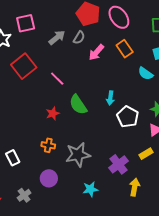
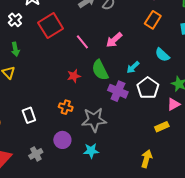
orange rectangle: (125, 49) -> (153, 20), turned 60
pink arrow: (96, 52) -> (114, 40), moved
cyan semicircle: (145, 73) -> (162, 55), moved
cyan arrow: (110, 98) -> (133, 67), turned 32
purple cross: (119, 164) -> (118, 91), moved, turned -36
cyan star: (90, 189) -> (91, 151), moved

